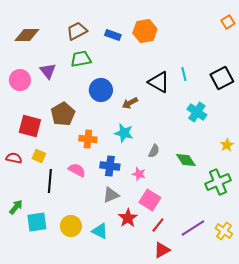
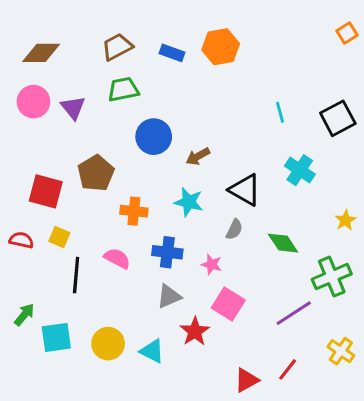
pink circle: (20, 80) -> (33, 102), moved
black triangle: (159, 82) -> (245, 190), moved
red line: (158, 225) -> (288, 369), moved
purple line: (193, 228) -> (294, 313), moved

